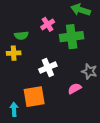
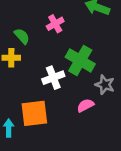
green semicircle: (21, 35) -> (22, 36), turned -128
green cross: (72, 37) -> (80, 60), moved, turned 35

